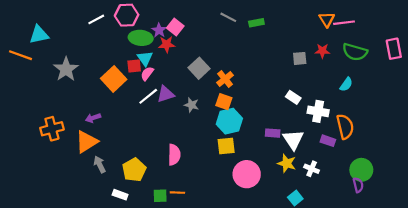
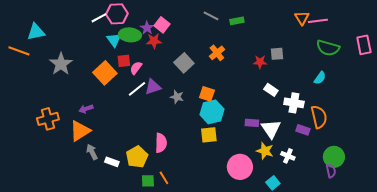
white line: (96, 19) -> (99, 18), moved
red star: (322, 51) -> (260, 62), moved
cyan triangle: (145, 58) -> (114, 40), moved
orange cross: (225, 79) -> (217, 53), moved
yellow pentagon: (134, 170) -> (137, 157), moved
pink circle: (247, 174) -> (240, 167), moved
orange line: (177, 193) -> (164, 178), turned 56
white rectangle: (120, 195) -> (112, 162), moved

